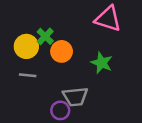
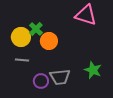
green star: (102, 63) -> (93, 70), moved
purple circle: (60, 110) -> (41, 81), moved

